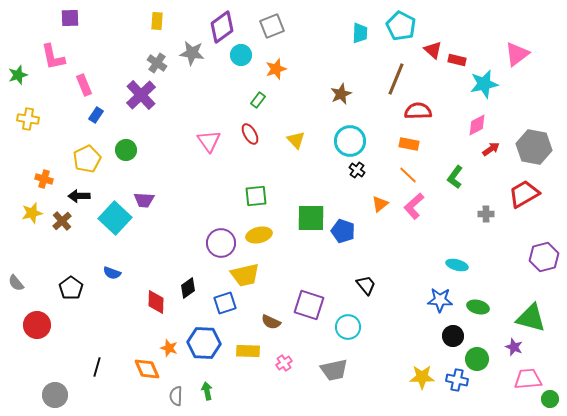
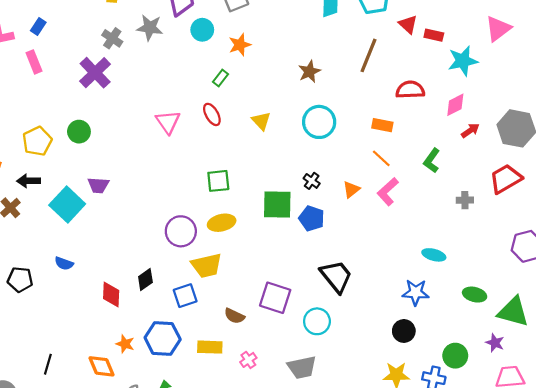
red semicircle: (418, 111) -> (410, 90), moved
blue rectangle: (96, 115) -> (38, 27), moved
black cross: (357, 170) -> (312, 181), moved
black trapezoid: (366, 285) -> (336, 276), size x1.6
black pentagon: (71, 288) -> (20, 280), turned -30
green ellipse: (478, 307) -> (475, 295), moved
black circle: (453, 336) -> (404, 331), moved

